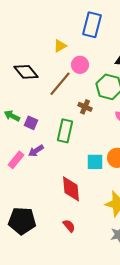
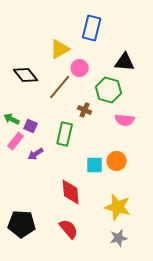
yellow triangle: (60, 46) -> (60, 49), size x1.5
pink rectangle: (16, 160) -> (16, 141), moved
red semicircle: (69, 226) -> (69, 229), size x1.5

